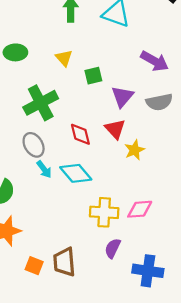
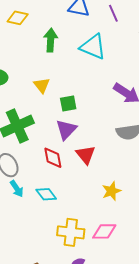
purple triangle: (122, 97) -> (66, 129), moved
yellow star: (135, 150) -> (111, 191), moved
cyan diamond: (76, 173) -> (46, 194), size x0.7

